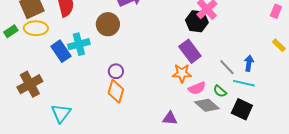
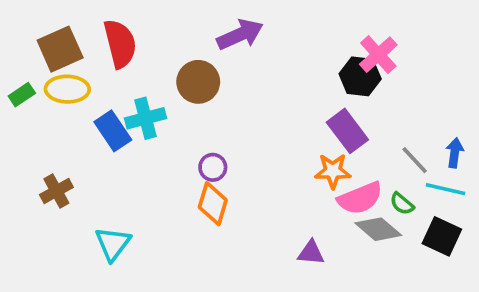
brown cross: (30, 84) -> (56, 191), size x0.7
pink semicircle: (197, 88) -> (360, 198), size x1.4

